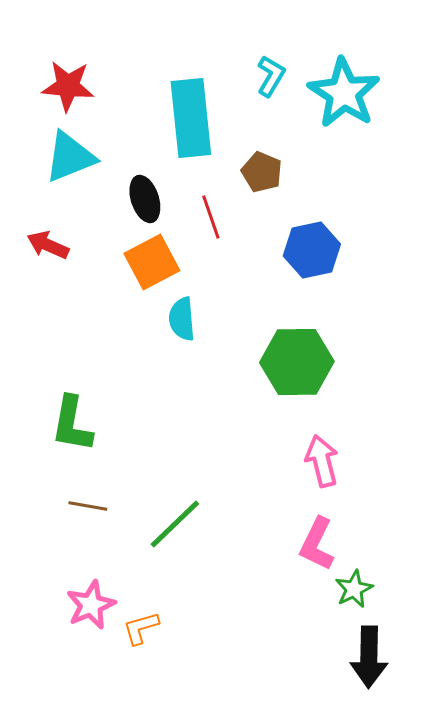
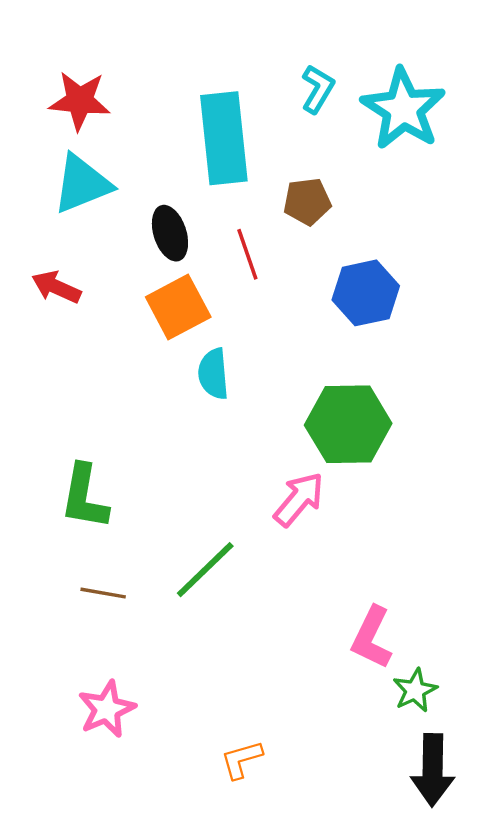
brown pentagon: (262, 172) -> (307, 201), turned -30
pink arrow: (322, 461) -> (299, 499), moved, turned 54
green line: (175, 524) -> (205, 570), moved
orange L-shape: (141, 628) -> (241, 760), moved

